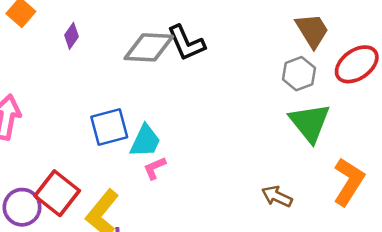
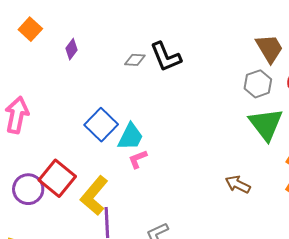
gray diamond: (149, 47) -> (135, 60), size x0.5
blue square: (109, 127) -> (101, 125), turned -32

